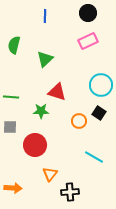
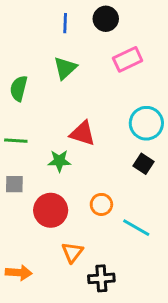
black circle: (88, 13) -> (106, 19), moved
green semicircle: (14, 45) -> (19, 88), moved
green triangle: (45, 59) -> (65, 68), moved
orange circle: (79, 121) -> (101, 204), moved

